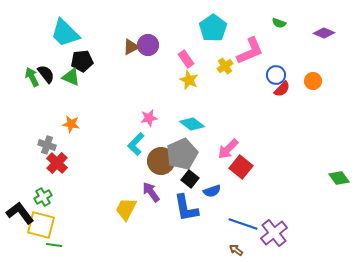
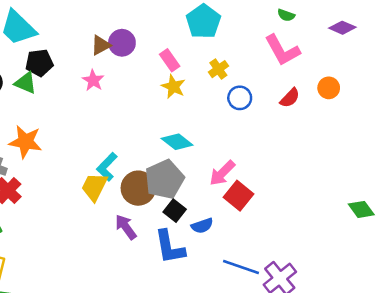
pink L-shape: (250, 51) -> (282, 50), moved, turned 84
blue circle: (276, 75) -> (240, 98), moved
pink star: (149, 118) -> (93, 80), moved, turned -30
orange star: (71, 124) -> (25, 142), size x1.5
yellow trapezoid: (126, 209) -> (94, 187), moved

